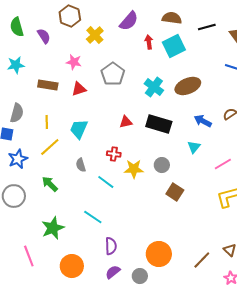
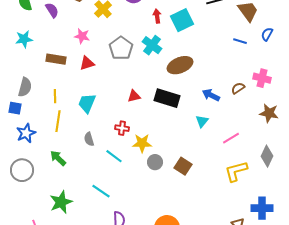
brown ellipse: (188, 86) -> (180, 65), moved
cyan cross: (154, 87) -> (152, 45), moved
yellow line: (50, 147) -> (58, 121), turned -40
gray circle: (162, 165) -> (155, 162), moved

